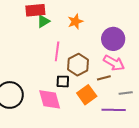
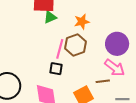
brown hexagon: (78, 65) -> (75, 45), moved
black square: (63, 81) -> (56, 69), moved

